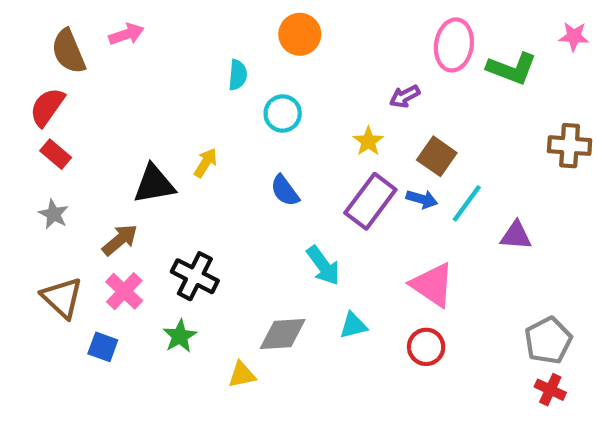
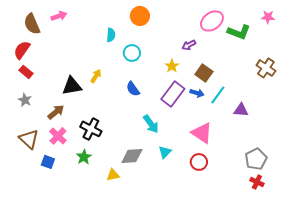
pink ellipse: (454, 45) -> (212, 21), turned 45
brown cross: (570, 146) -> (266, 68), turned 30
cyan triangle: (353, 325) -> (165, 152), turned -32

